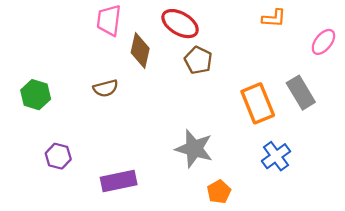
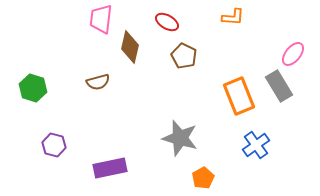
orange L-shape: (274, 18) -> (233, 17), moved
red ellipse: (180, 24) -> (167, 22), size x0.7
pink ellipse: (323, 42) -> (293, 54), moved

